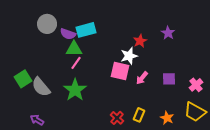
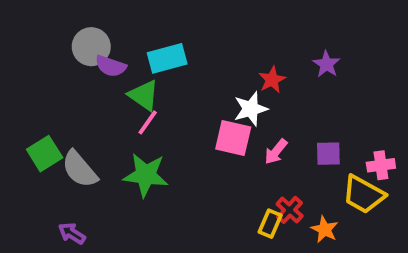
purple semicircle: (68, 34) -> (111, 66), moved
green triangle: (74, 49) -> (144, 95), turned 36
pink cross: (196, 85) -> (381, 165), turned 32
green star: (75, 90) -> (146, 175), turned -30
yellow trapezoid: (195, 112) -> (363, 194), moved
red cross: (117, 118) -> (290, 210), moved

